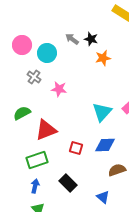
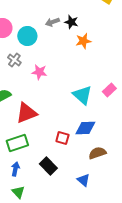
gray arrow: (72, 39) -> (52, 22), turned -56
cyan triangle: (102, 112) -> (82, 95), turned -30
red square: (76, 148) -> (62, 138), moved

